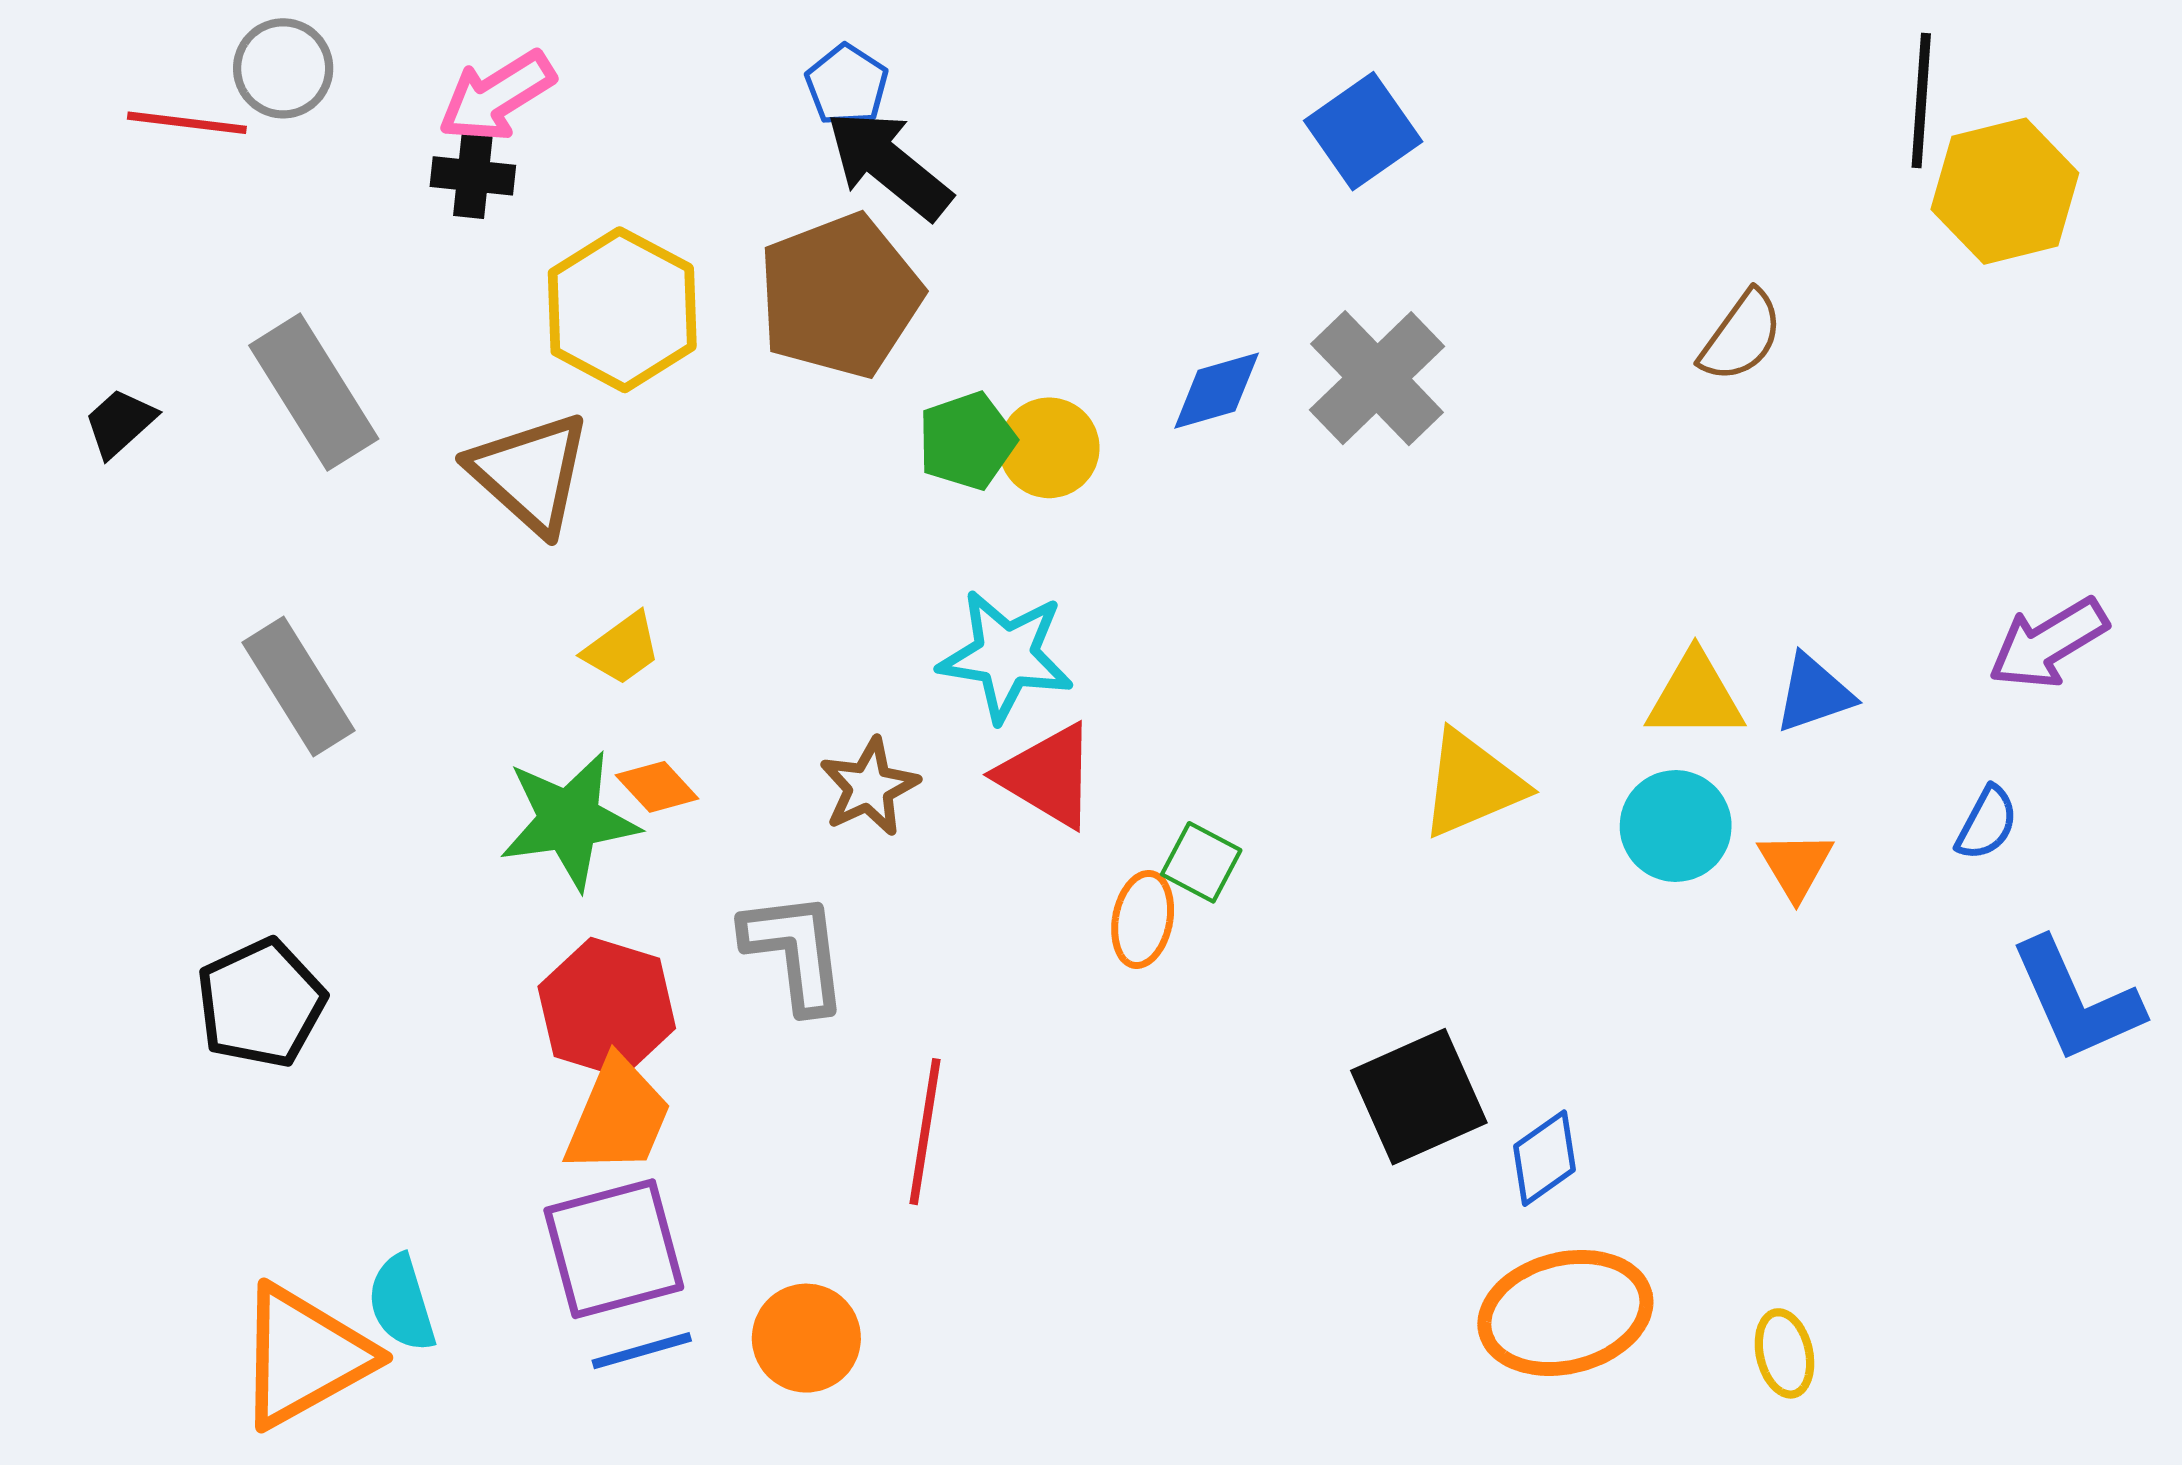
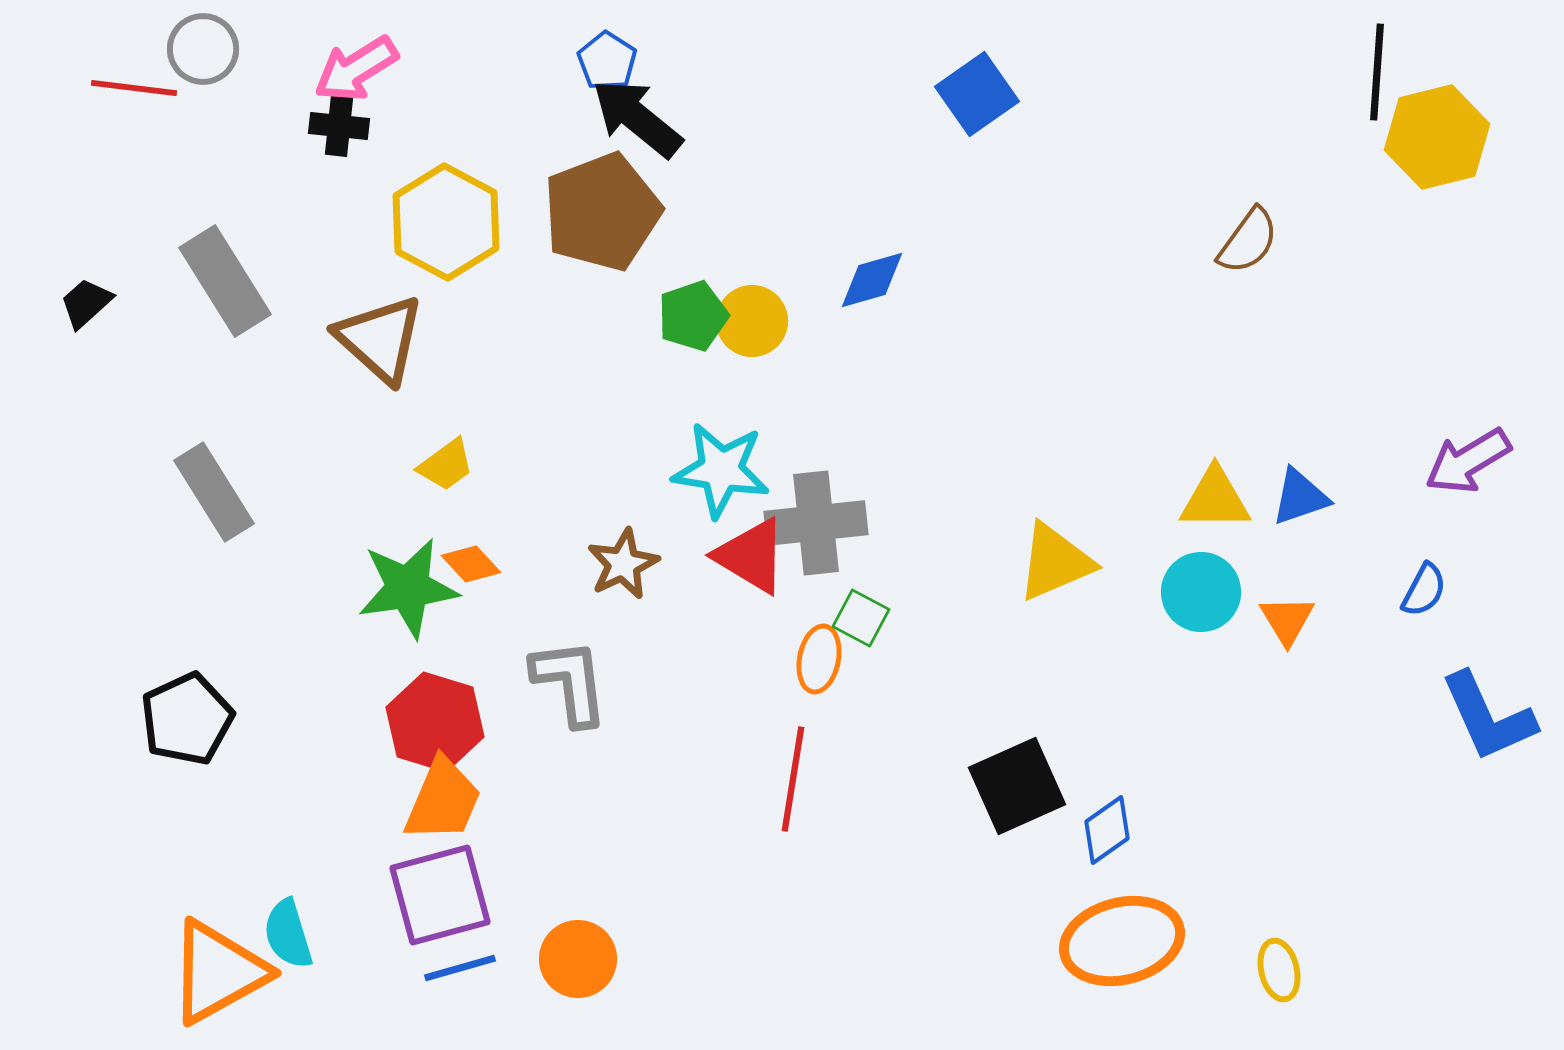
gray cross: (1377, 378) -> (816, 523), moved, turned 38
red line: (925, 1132) -> (793, 779), moved

